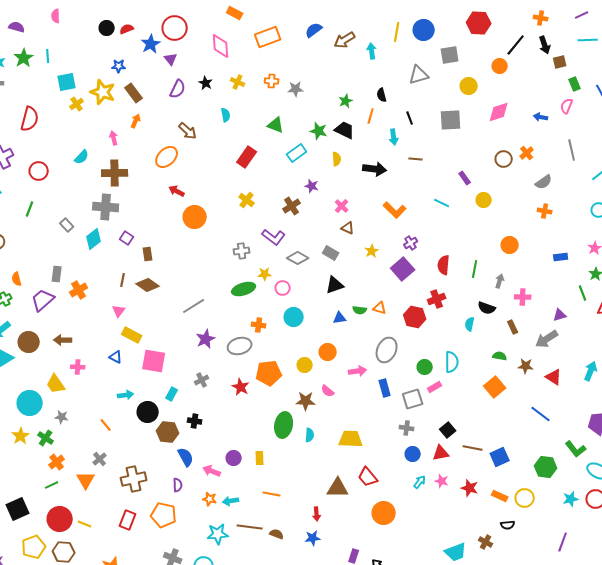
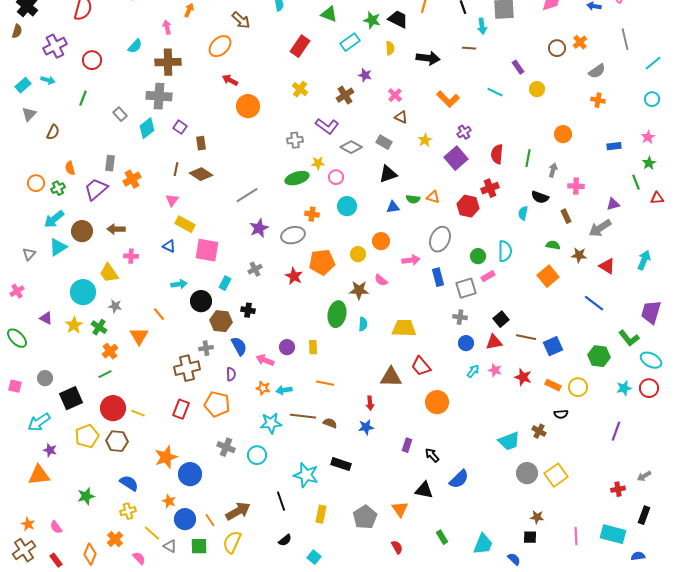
cyan arrow: (394, 137) -> (482, 26), moved
gray cross: (100, 459) -> (206, 348), moved, turned 32
orange triangle: (86, 480) -> (139, 336), moved

